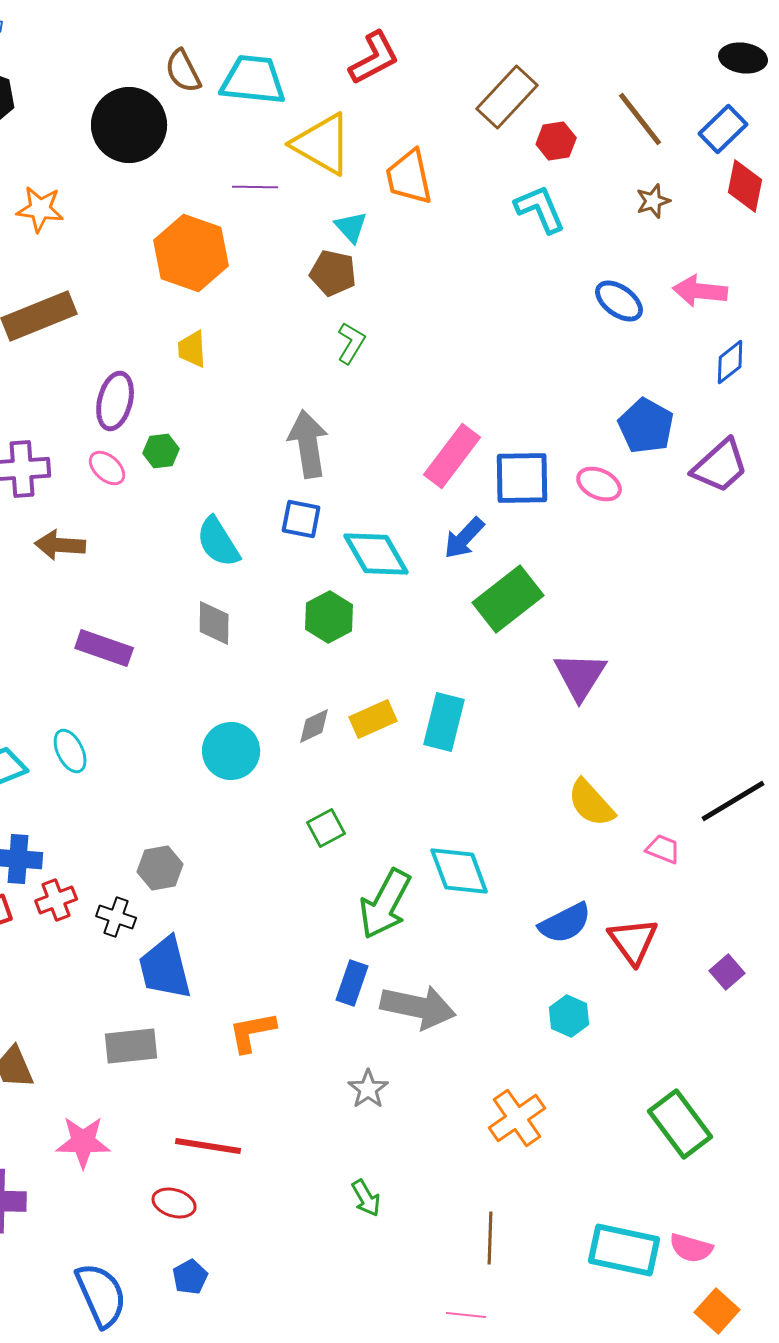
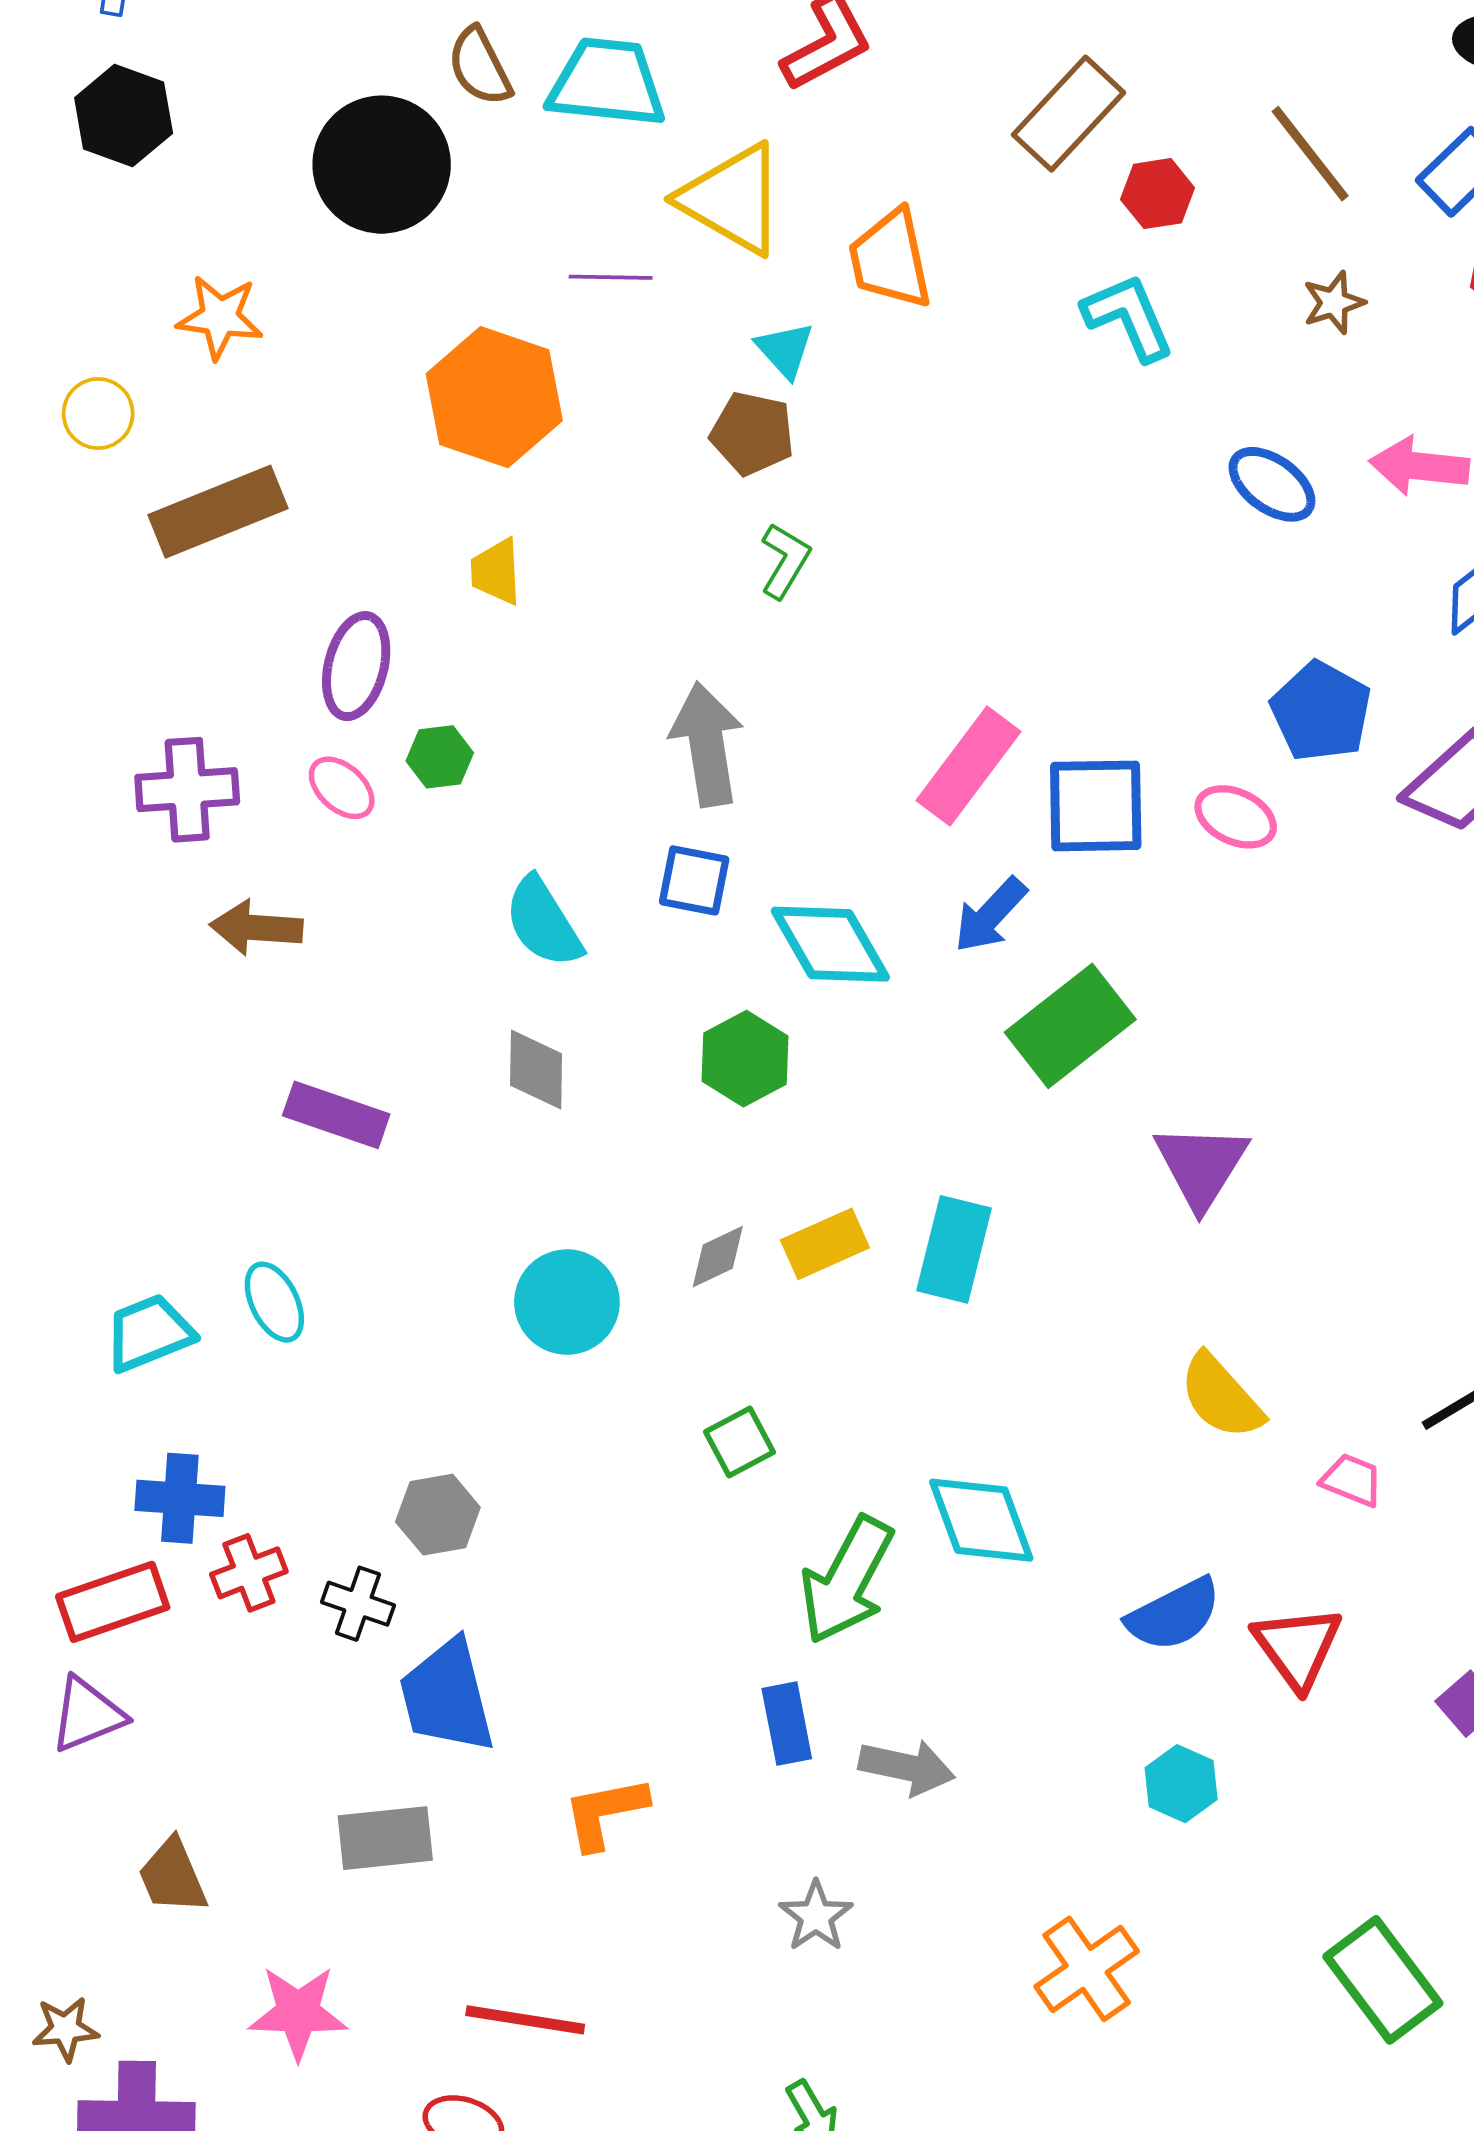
blue rectangle: (352, 983) -> (787, 1724), turned -30
gray arrow: (418, 1007) -> (907, 1767), size x0.7

